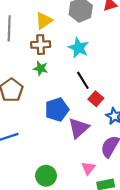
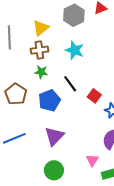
black line: (83, 80) -> (70, 84), moved
blue pentagon: (57, 110) -> (49, 100), moved
purple triangle: (79, 128) -> (54, 136), moved

